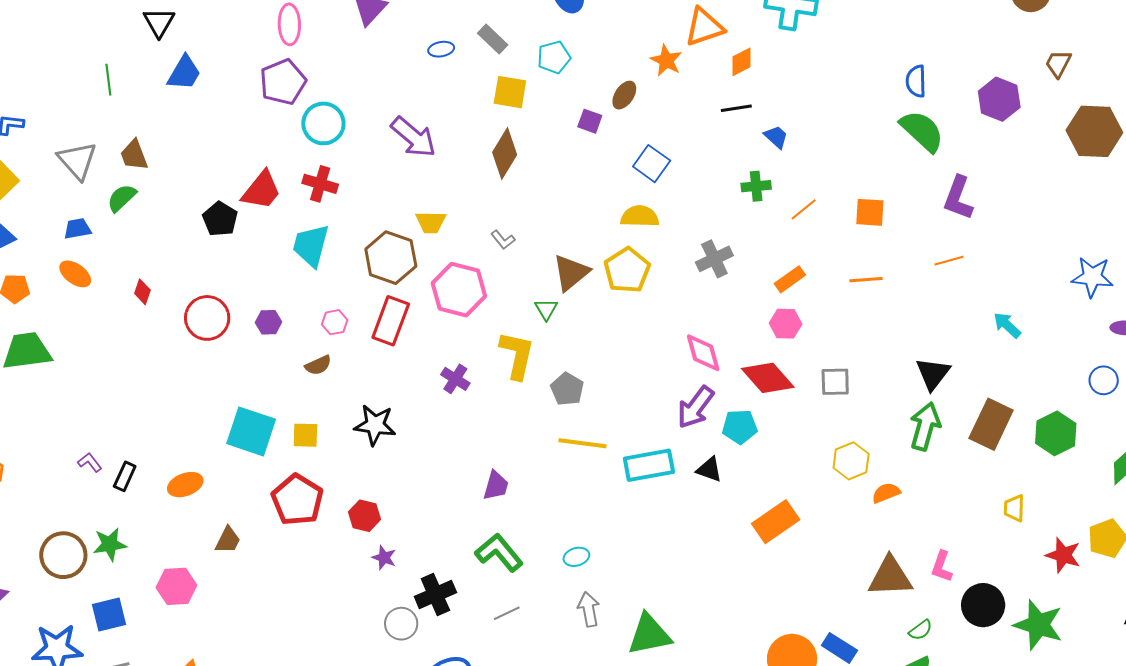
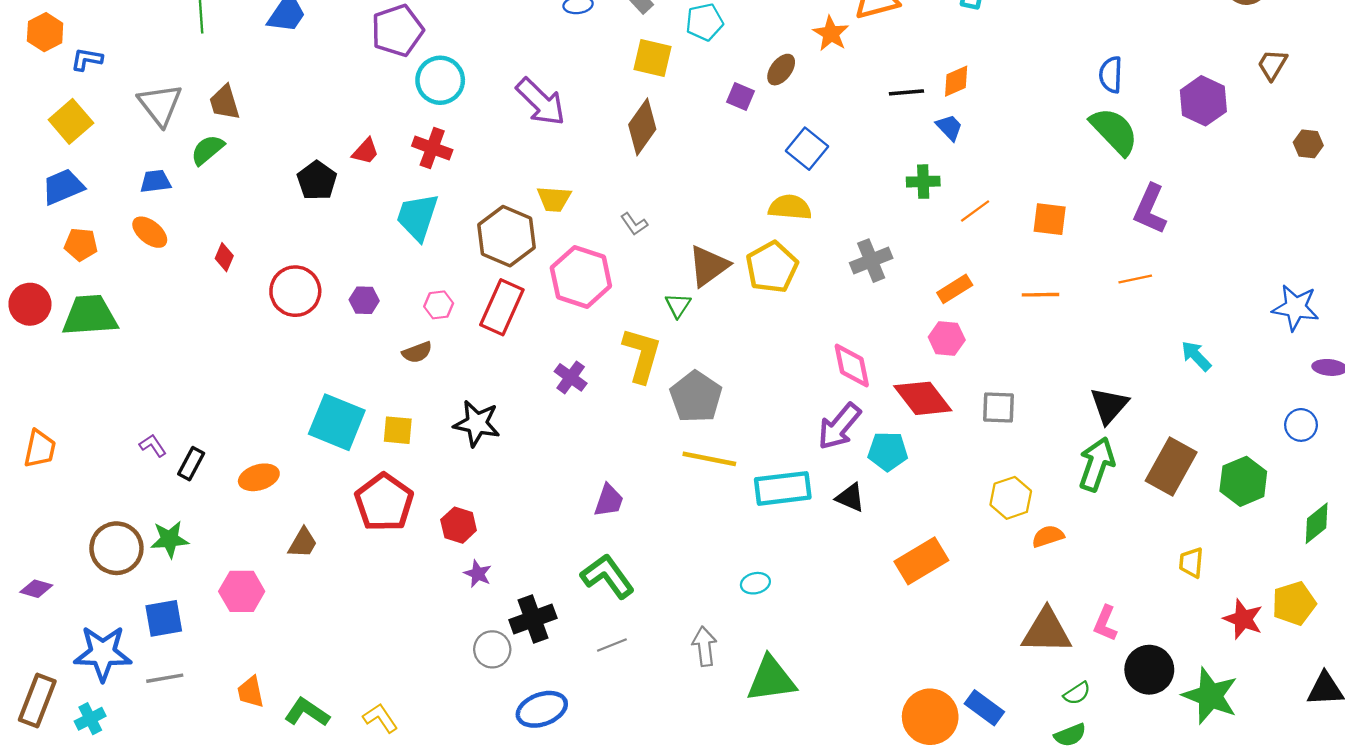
orange diamond: (741, 62) -> (956, 81), moved
brown hexagon: (1094, 131) -> (1308, 144), size x0.5
red trapezoid: (261, 190) -> (366, 151), size x0.6
gray pentagon: (567, 389) -> (696, 397), size x1.4
cyan ellipse: (576, 557) -> (755, 583), moved

